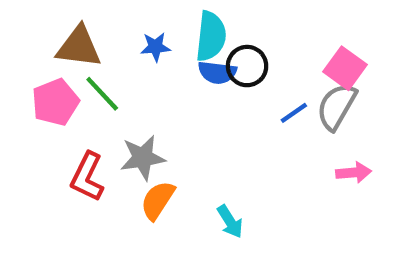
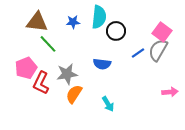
blue semicircle: (217, 72) -> (102, 64), moved
pink pentagon: (55, 102) -> (26, 68), moved
pink arrow: (354, 173) -> (170, 92), moved

